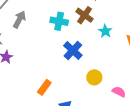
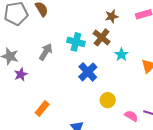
gray arrow: (19, 19) -> (46, 52), moved
orange rectangle: (44, 87) -> (42, 108), moved

